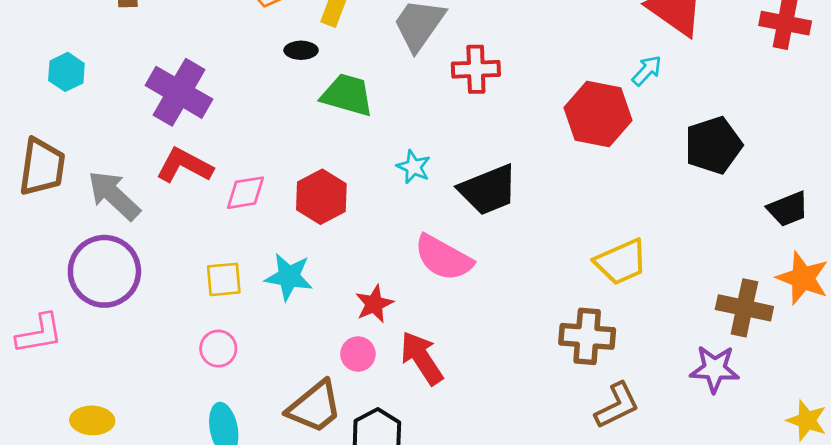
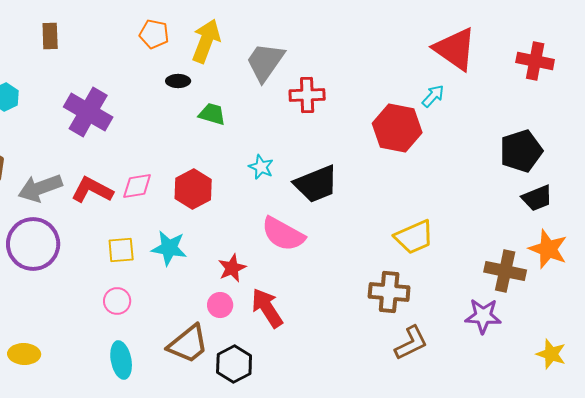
green trapezoid: (347, 95) -> (212, 114), size x0.7
black pentagon: (713, 145) -> (521, 151), moved
red L-shape: (184, 166) -> (92, 190), moved
gray arrow: (114, 195) -> (40, 188), turned -63

